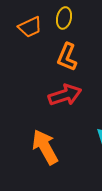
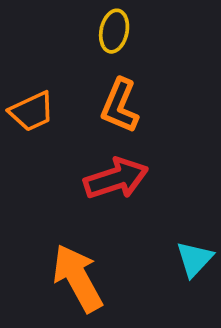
orange trapezoid: (30, 27) -> (32, 112), moved

